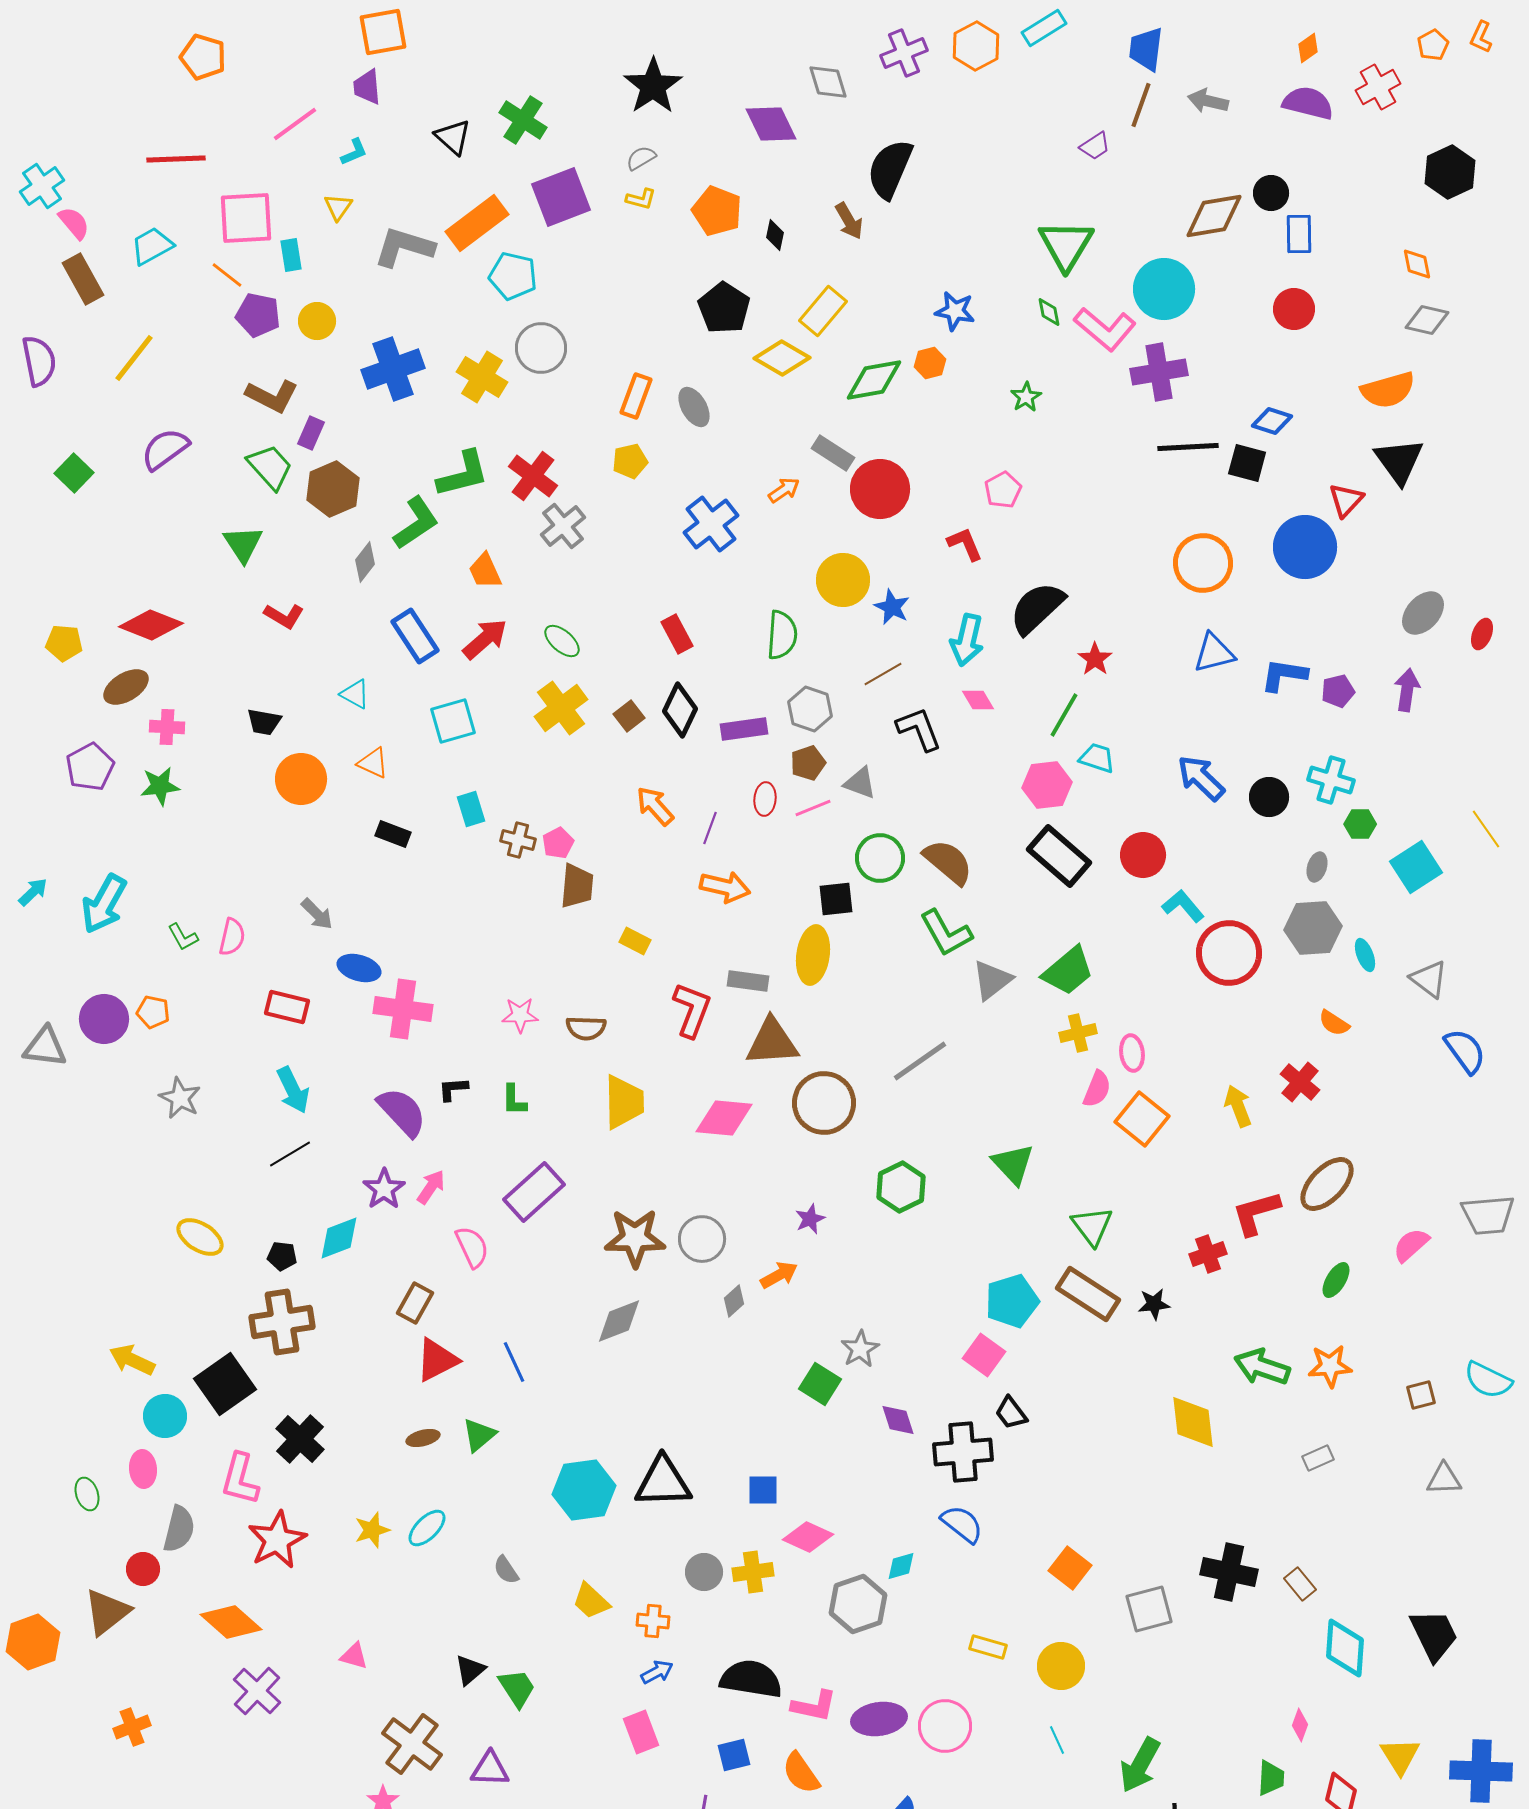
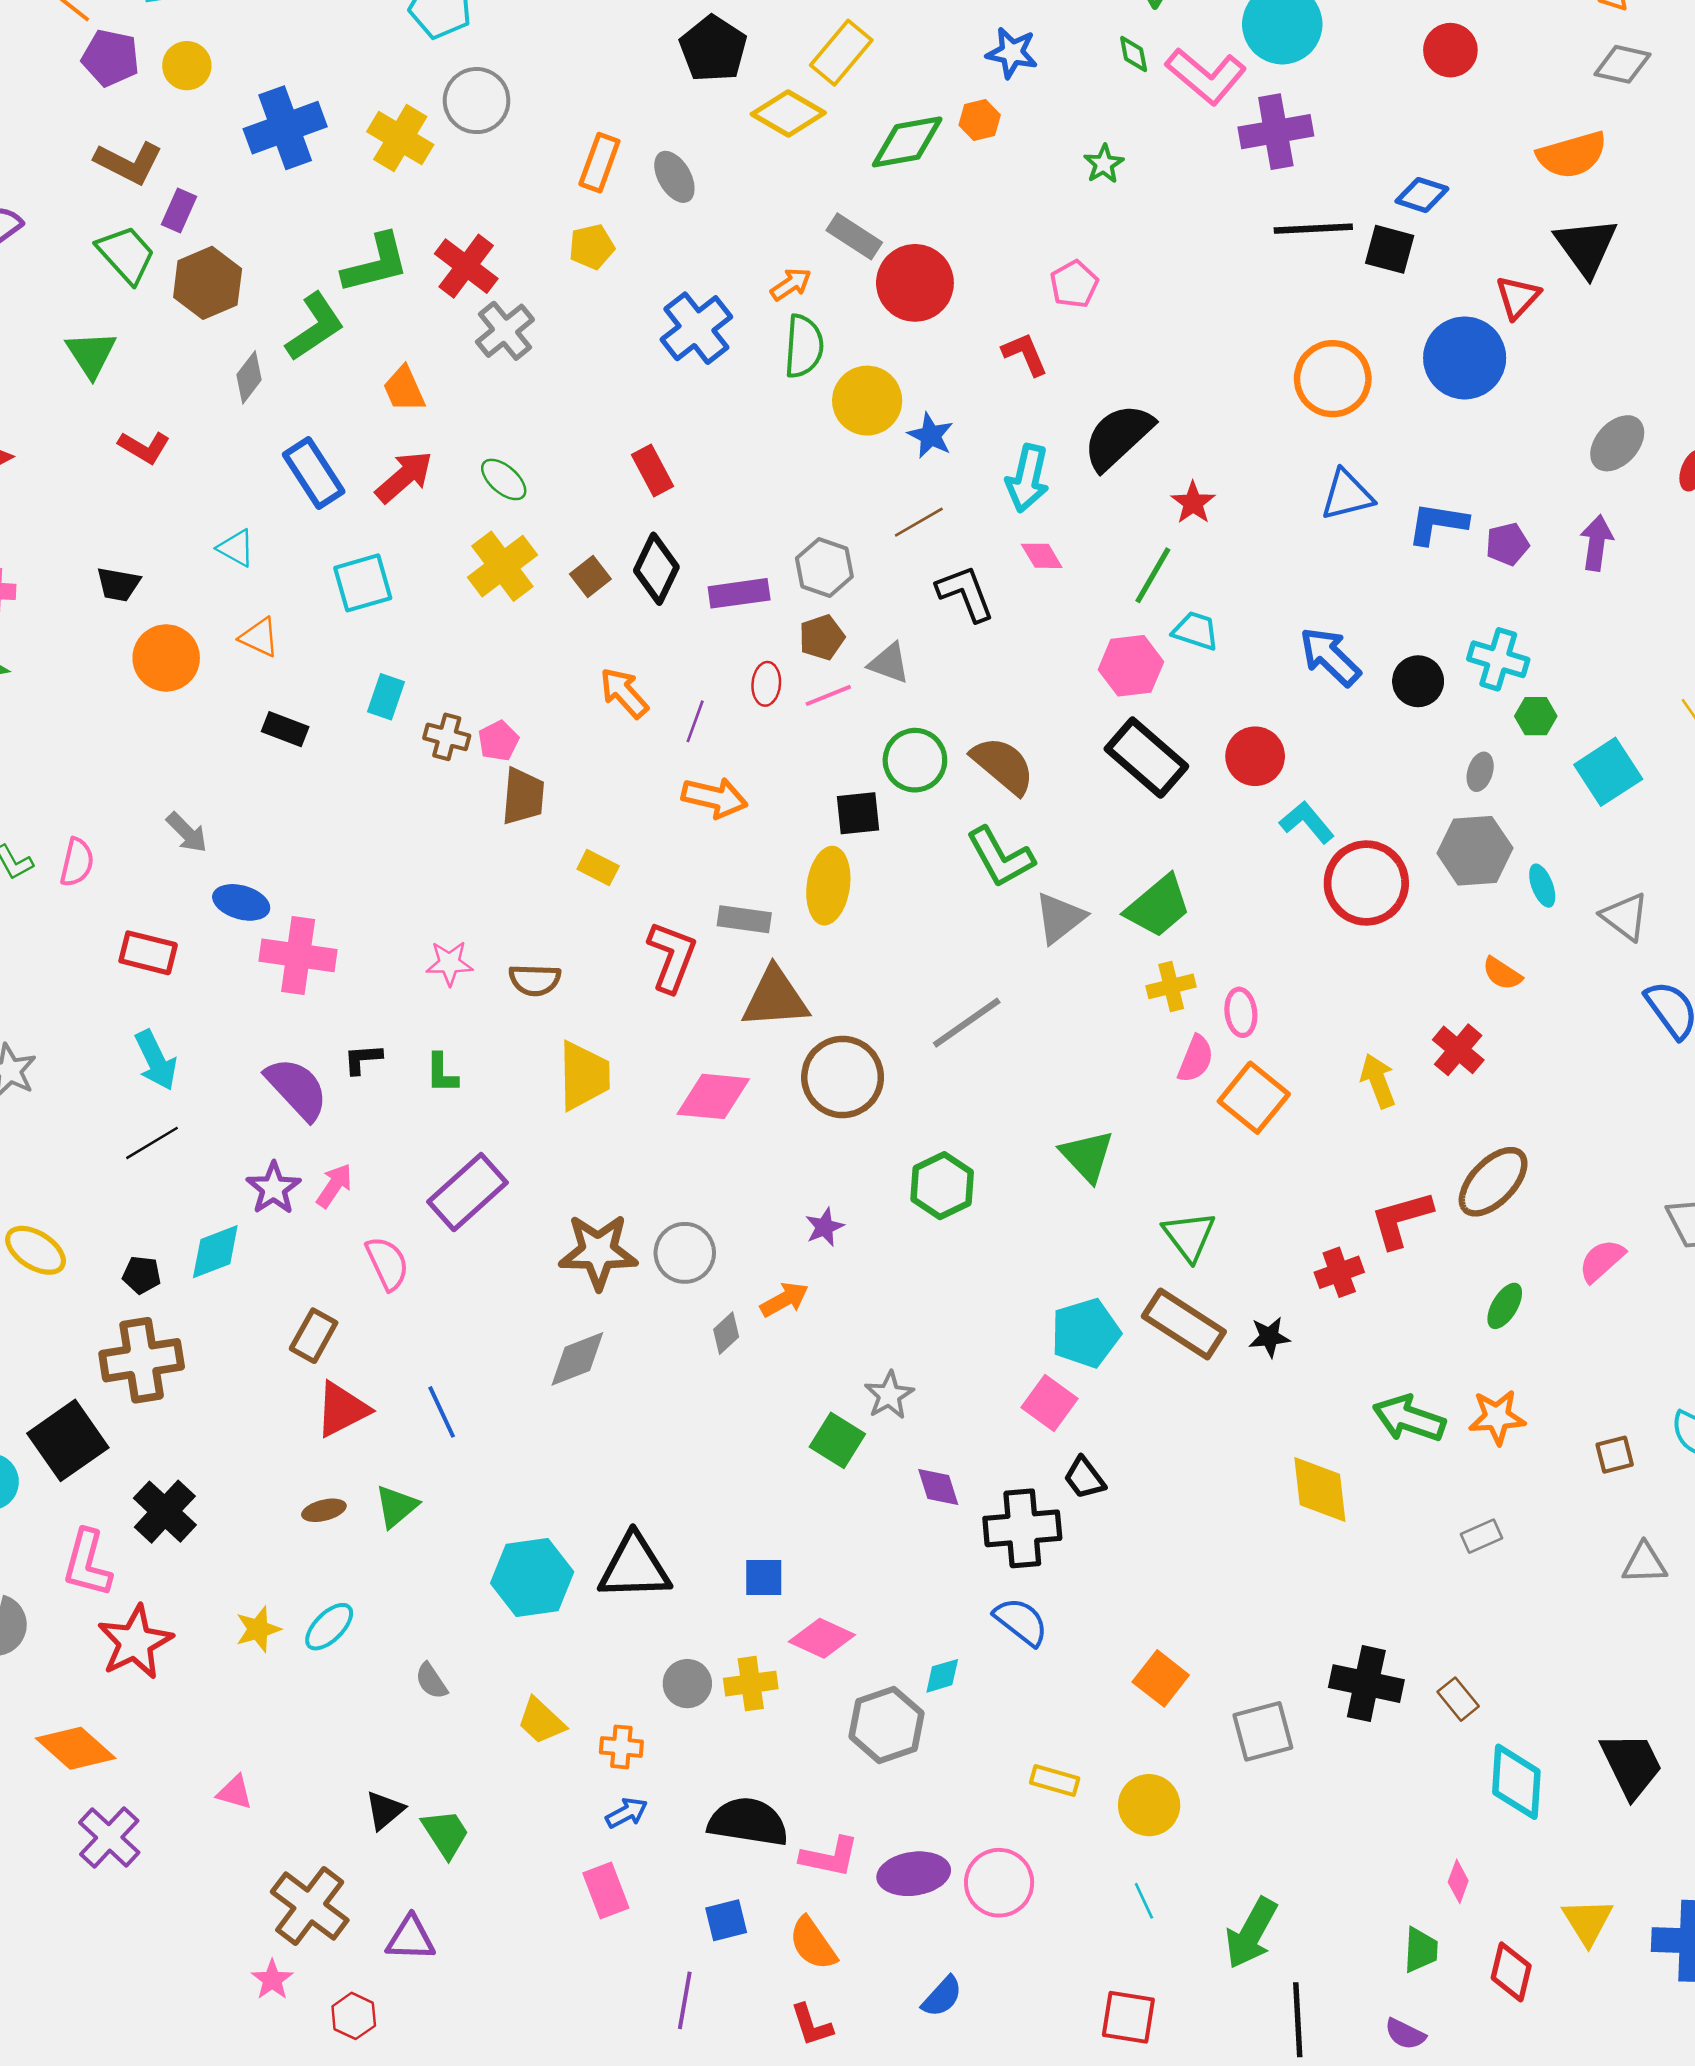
green semicircle: (782, 635) -> (804, 346), moved
cyan rectangle: (471, 809) -> (386, 697), turned 36

